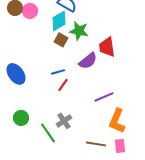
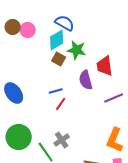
purple semicircle: (88, 61) -> (86, 80), turned 114
purple line: (104, 97) -> (114, 98), moved
green circle: (21, 118) -> (19, 137), size x1.6

